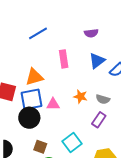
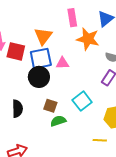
orange triangle: (34, 77) -> (43, 36), turned -36
orange star: (80, 96) -> (88, 39), moved, size x1.6

